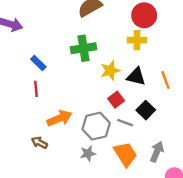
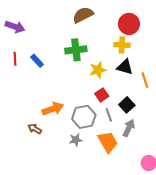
black triangle: (136, 76) -> (125, 67), moved
red line: (36, 89) -> (15, 59), moved
gray line: (125, 123) -> (109, 115), turned 48
gray arrow: (157, 152) -> (129, 128), moved

